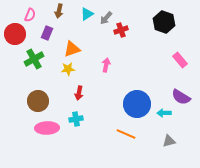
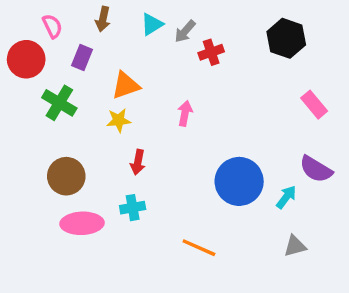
pink semicircle: (30, 15) -> (52, 26), turned -48
green cross: (34, 59) -> (59, 103), turned -30
cyan arrow: (164, 113) -> (286, 197), turned 128
orange line: (126, 134) -> (199, 248), moved

